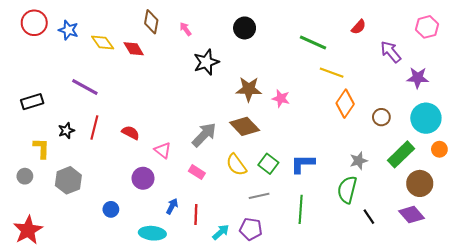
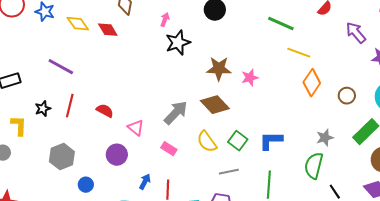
pink arrow: (186, 29) -> (165, 20), moved, turned 56
pink star: (281, 98) -> (250, 78), turned -30
gray hexagon: (68, 180) -> (62, 157), moved

